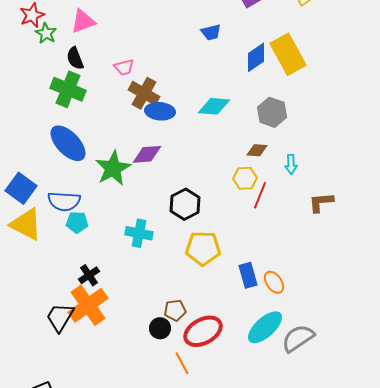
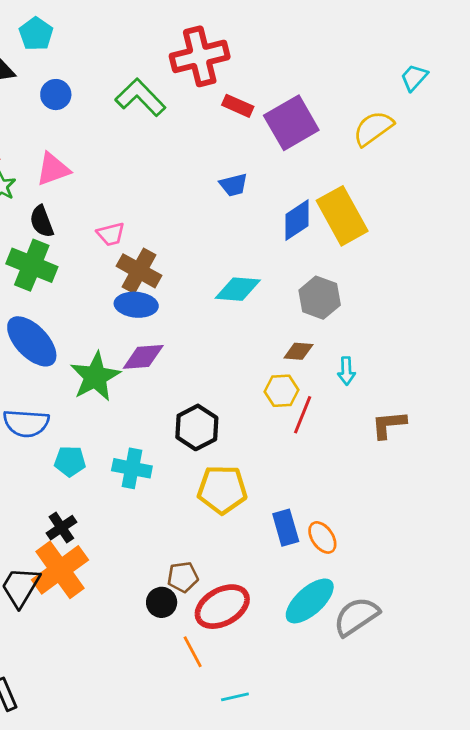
blue ellipse: (160, 111) -> (136, 305), moved
cyan pentagon: (77, 222) -> (70, 461), moved

